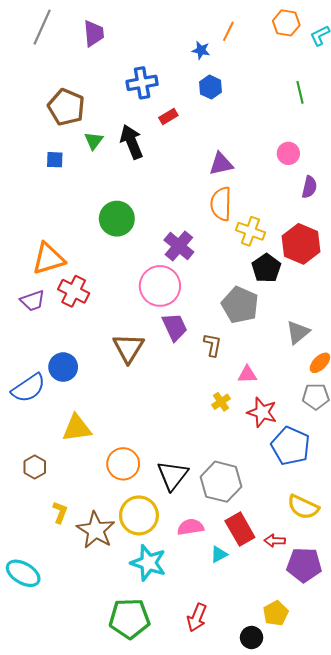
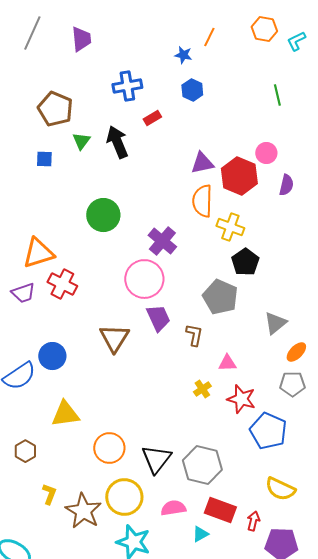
red hexagon: (301, 244) -> (239, 176), moved
red rectangle: (240, 529) -> (220, 510), turned -40
red arrow: (275, 541) -> (253, 521), turned 102

